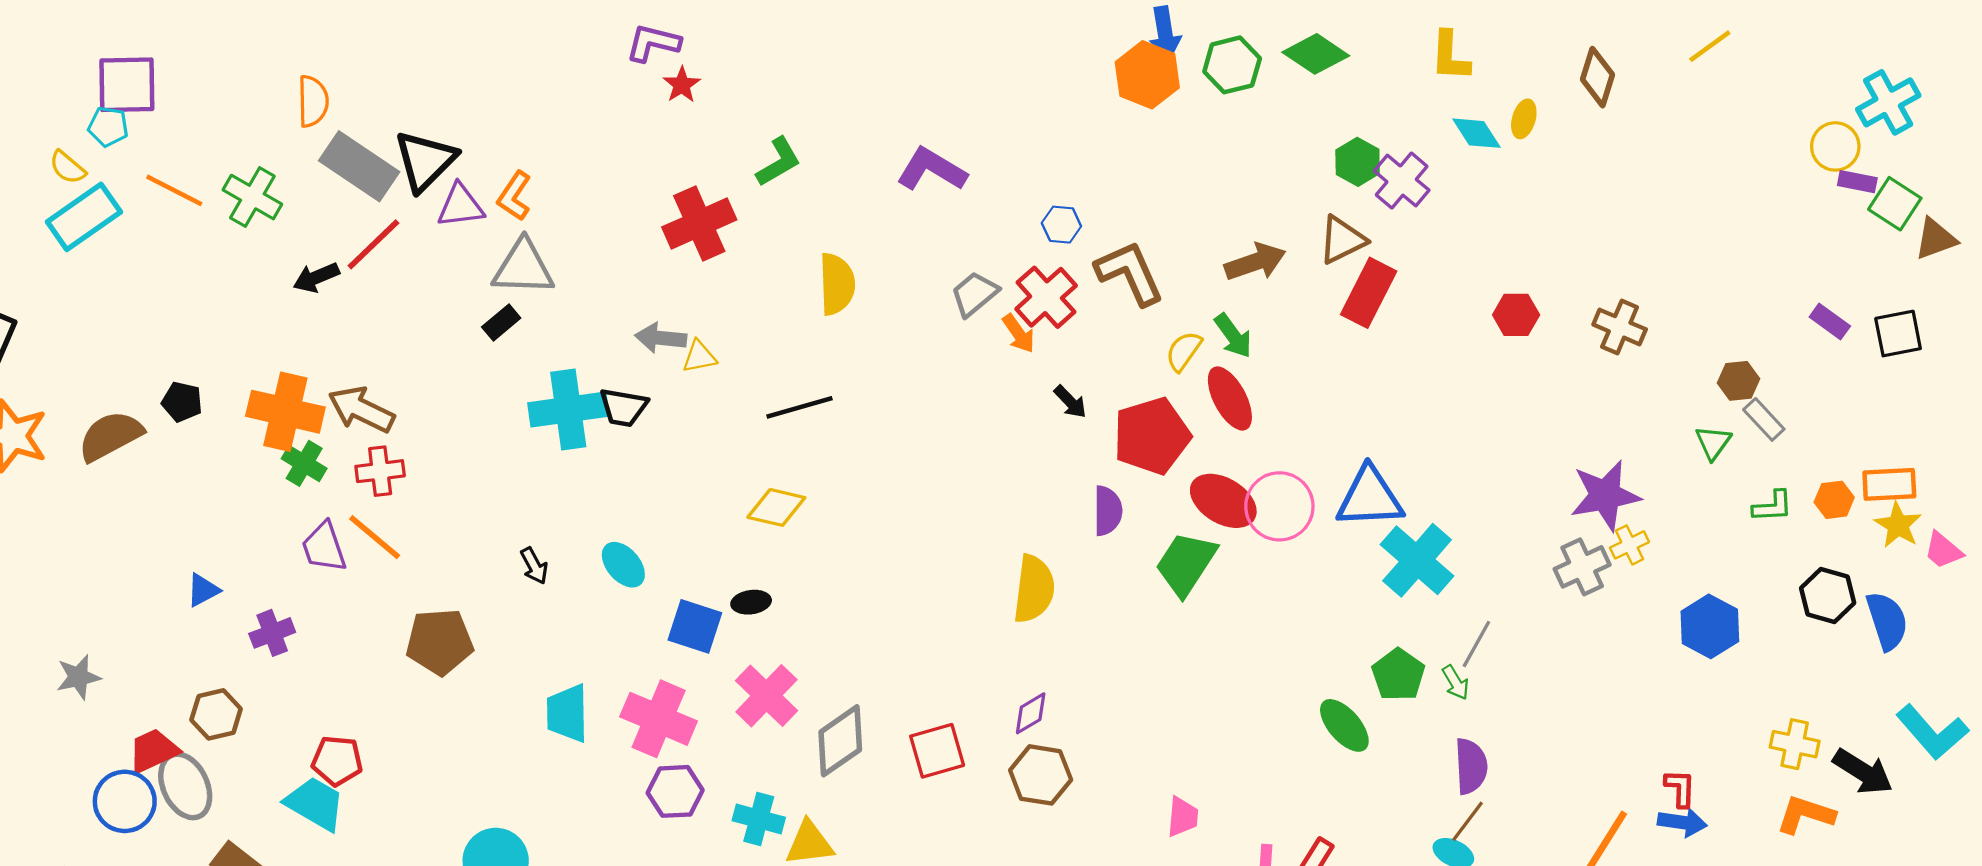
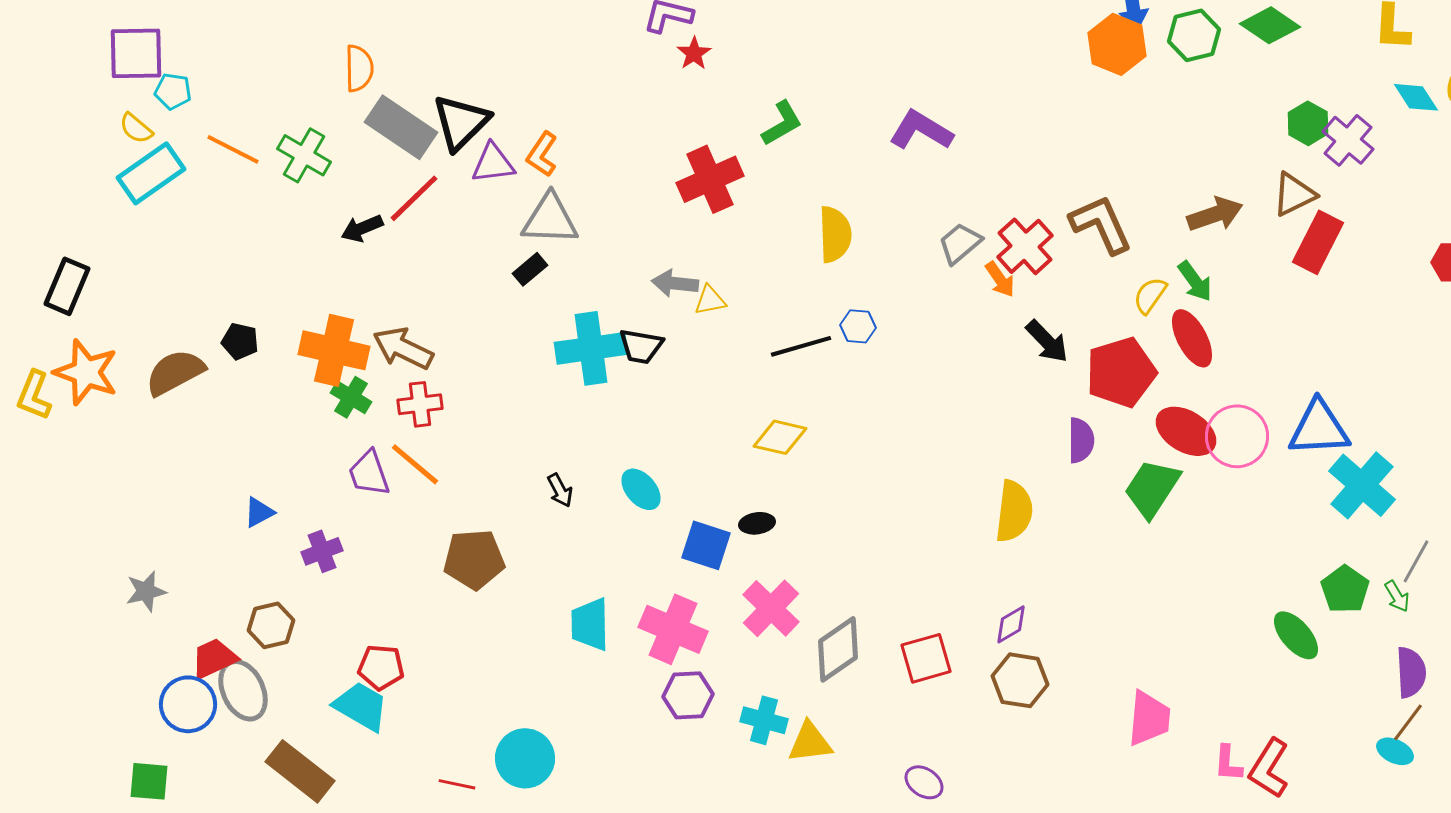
purple square: (127, 85) -> (136, 53), moved
blue hexagon: (1061, 225) -> (858, 326), moved
black arrow: (1070, 402) -> (1047, 341), size x1.4
pink trapezoid: (1183, 817) -> (1149, 718), size x1.5

